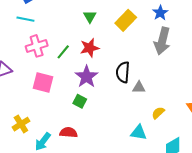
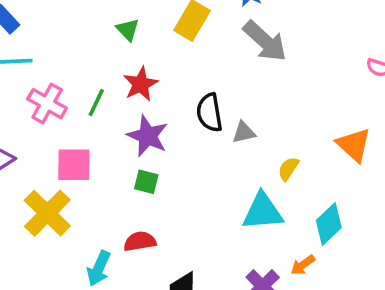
gray arrow: (162, 41) -> (265, 41), turned -48
pink cross: (37, 46) -> (47, 104), turned -30
yellow cross: (21, 124) -> (47, 213), moved, size x1.5
cyan triangle: (139, 133) -> (263, 211), size x1.4

